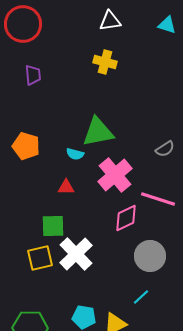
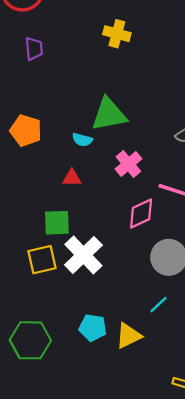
pink cross: (115, 175) -> (128, 164), size x0.7

